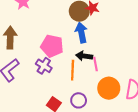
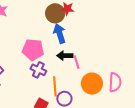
purple cross: (44, 66) -> (38, 70), moved
orange line: (73, 70) -> (55, 86), moved

